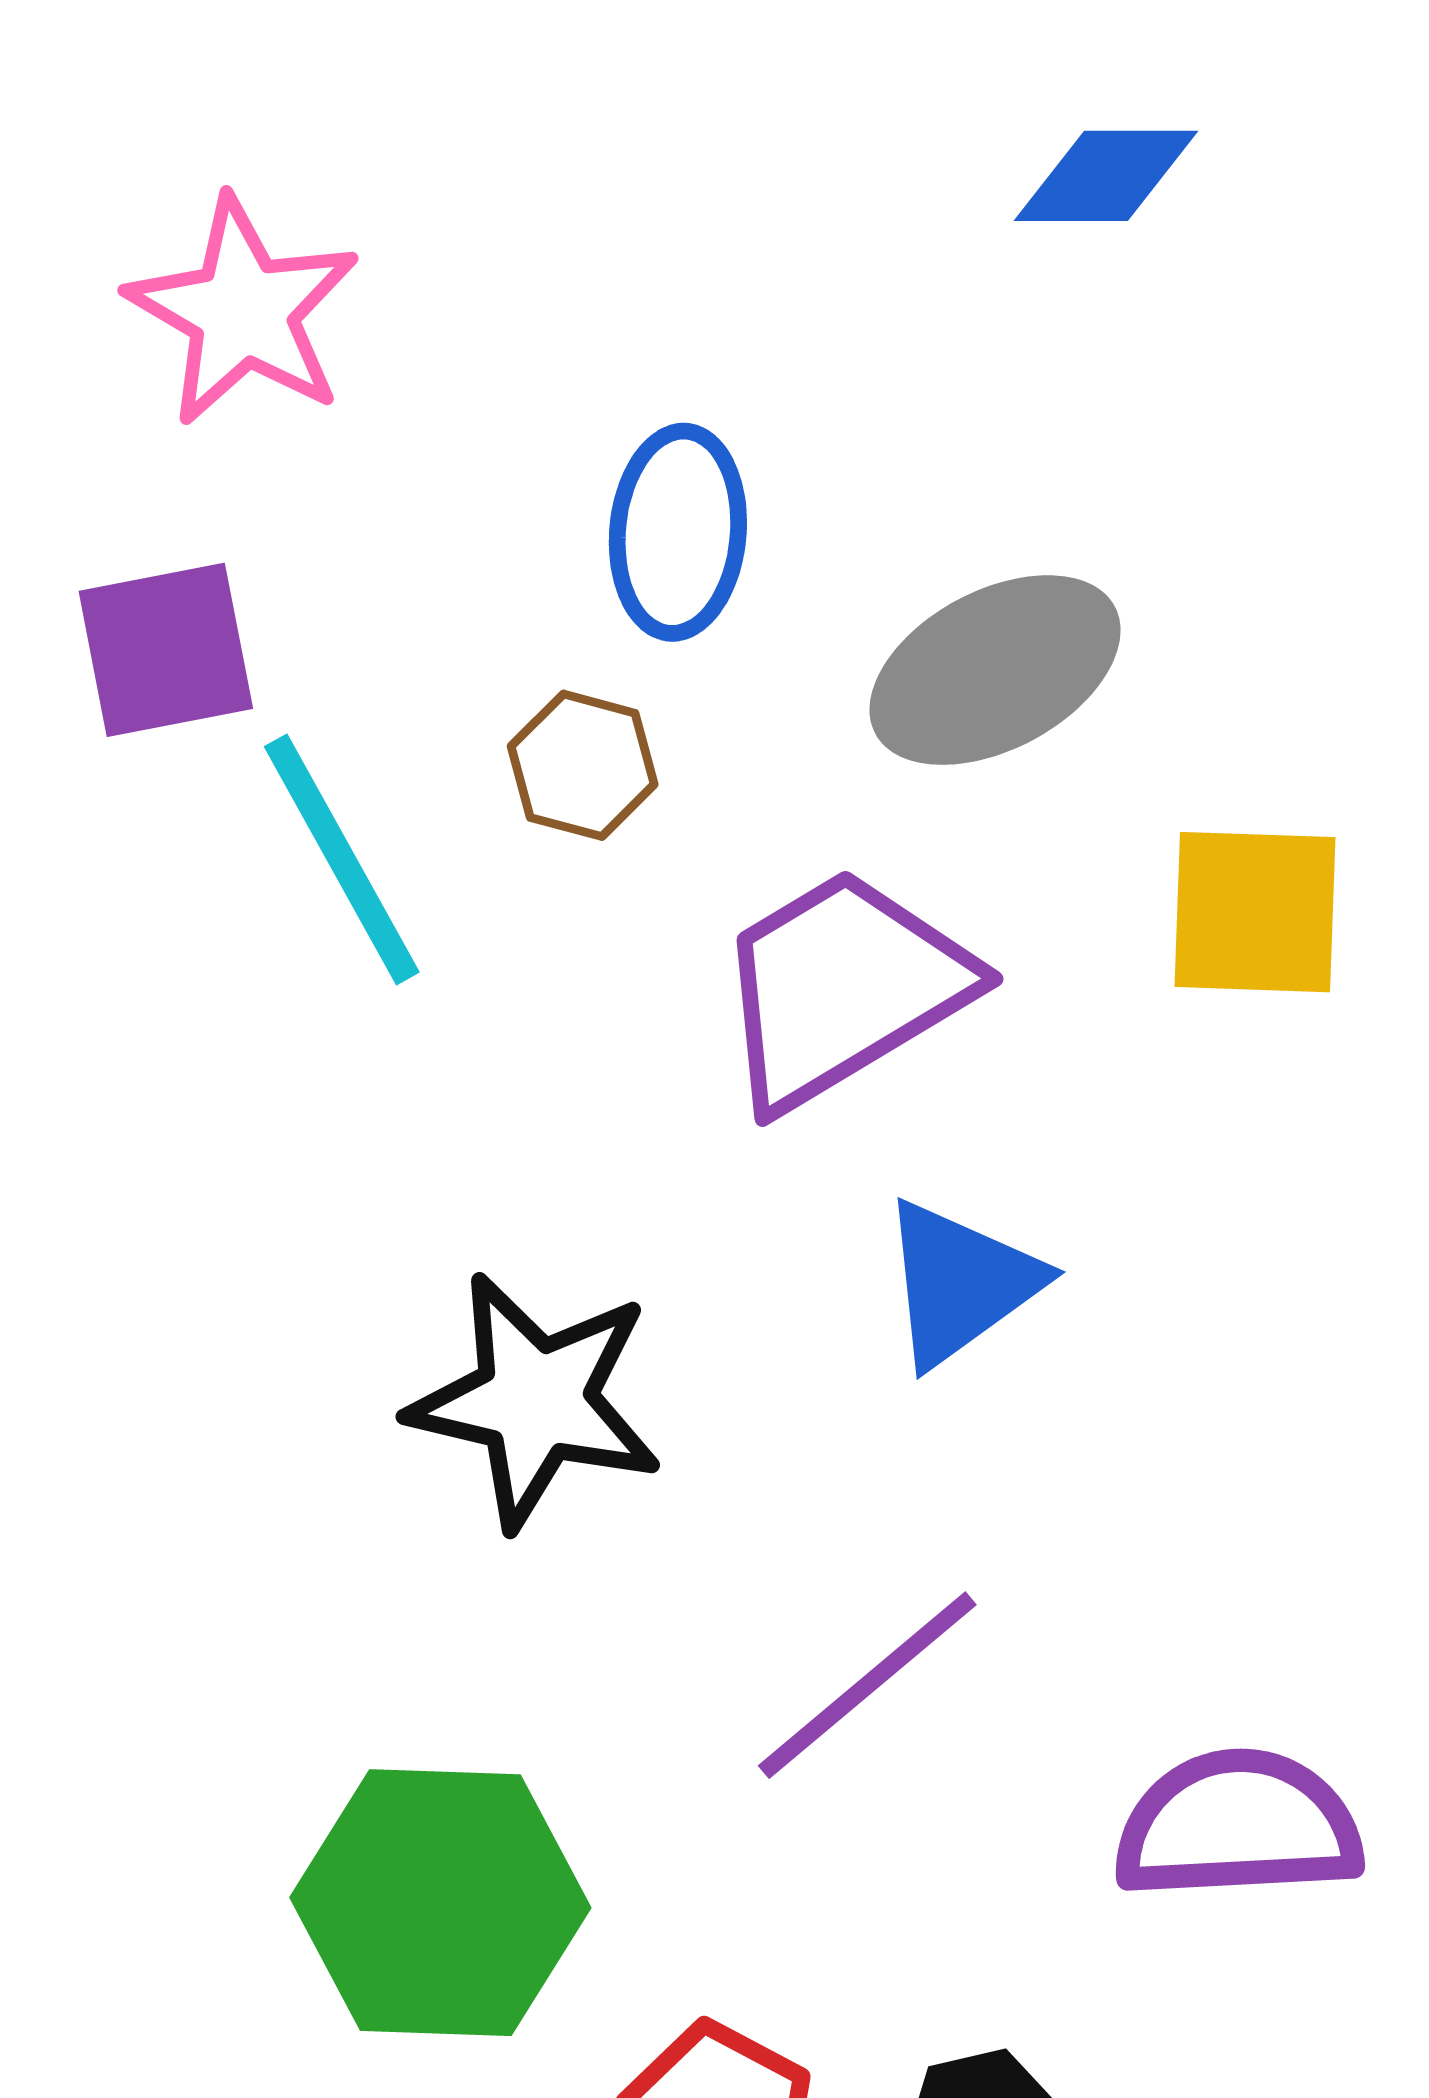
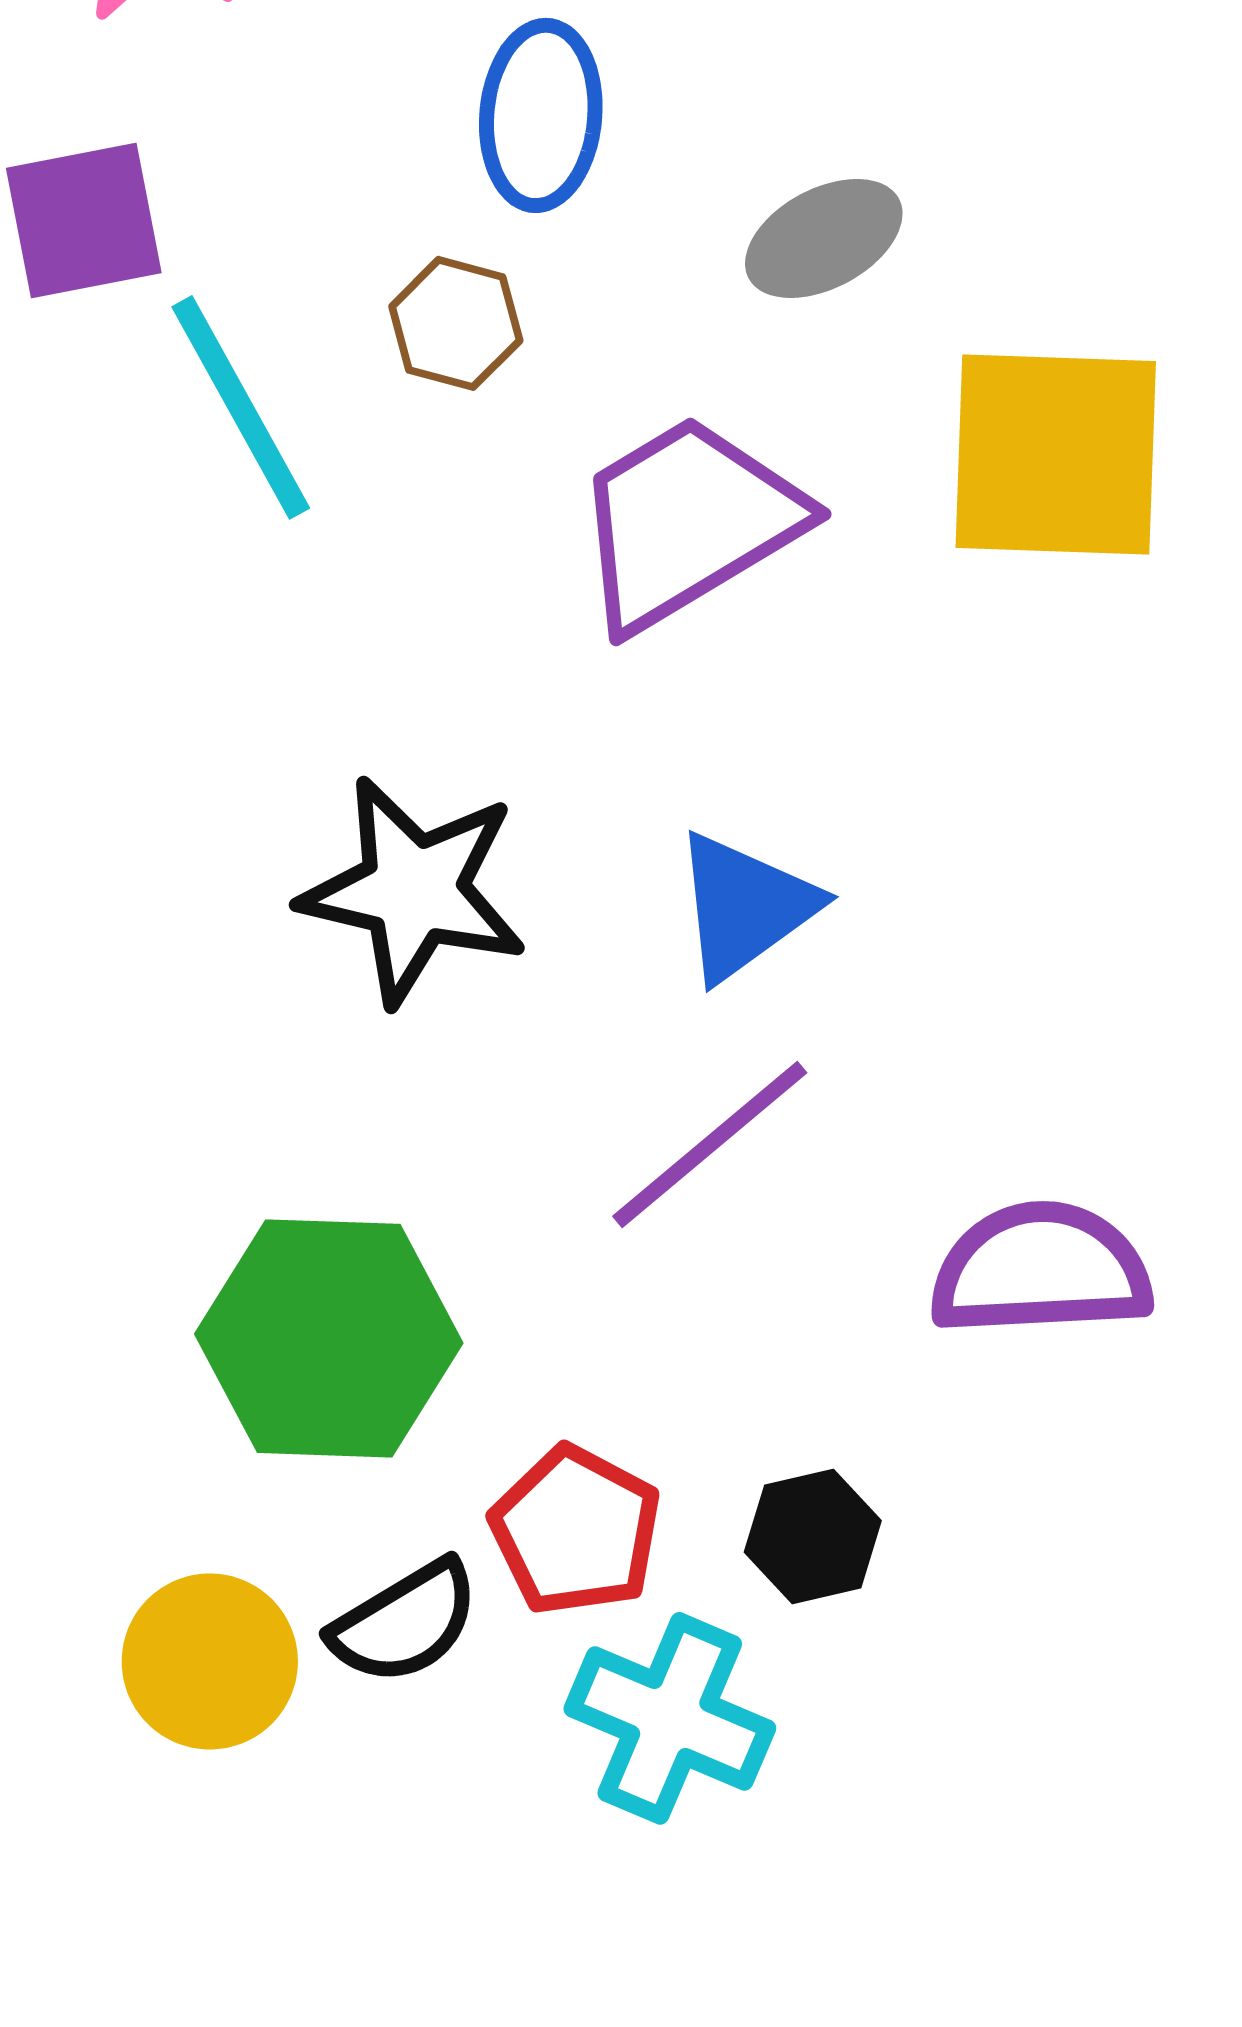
gray ellipse: (995, 670) -> (824, 238), size x0.7
yellow square: (1255, 912) -> (1056, 454), size x1.4
blue triangle: (960, 1283) -> (745, 906), moved

